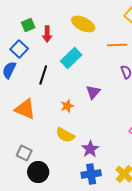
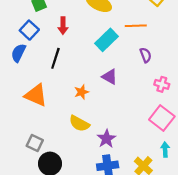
red arrow: (47, 34) -> (63, 26), moved
cyan rectangle: (71, 58) -> (106, 40), moved
purple triangle: (93, 92) -> (110, 77), turned -42

